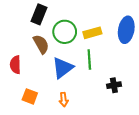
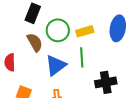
black cross: (114, 85) -> (106, 82), size x1.5

